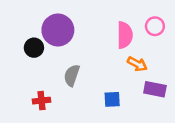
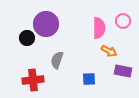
red cross: (42, 101) -> (33, 80), size x1.5

